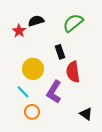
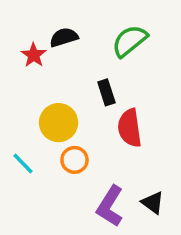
cyan line: (23, 92) -> (23, 163), moved
purple L-shape: (54, 92) -> (110, 206), moved
orange circle: (32, 112) -> (75, 160), moved

